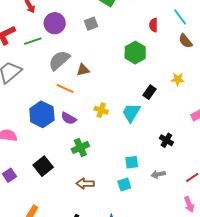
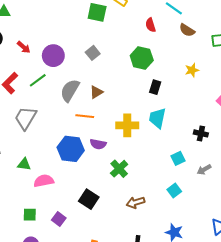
gray square: (91, 24) -> (93, 53), moved
black rectangle: (149, 92) -> (155, 87), moved
yellow cross: (101, 110) -> (127, 125), size x1.5
cyan square: (132, 162) -> (178, 158), moved

